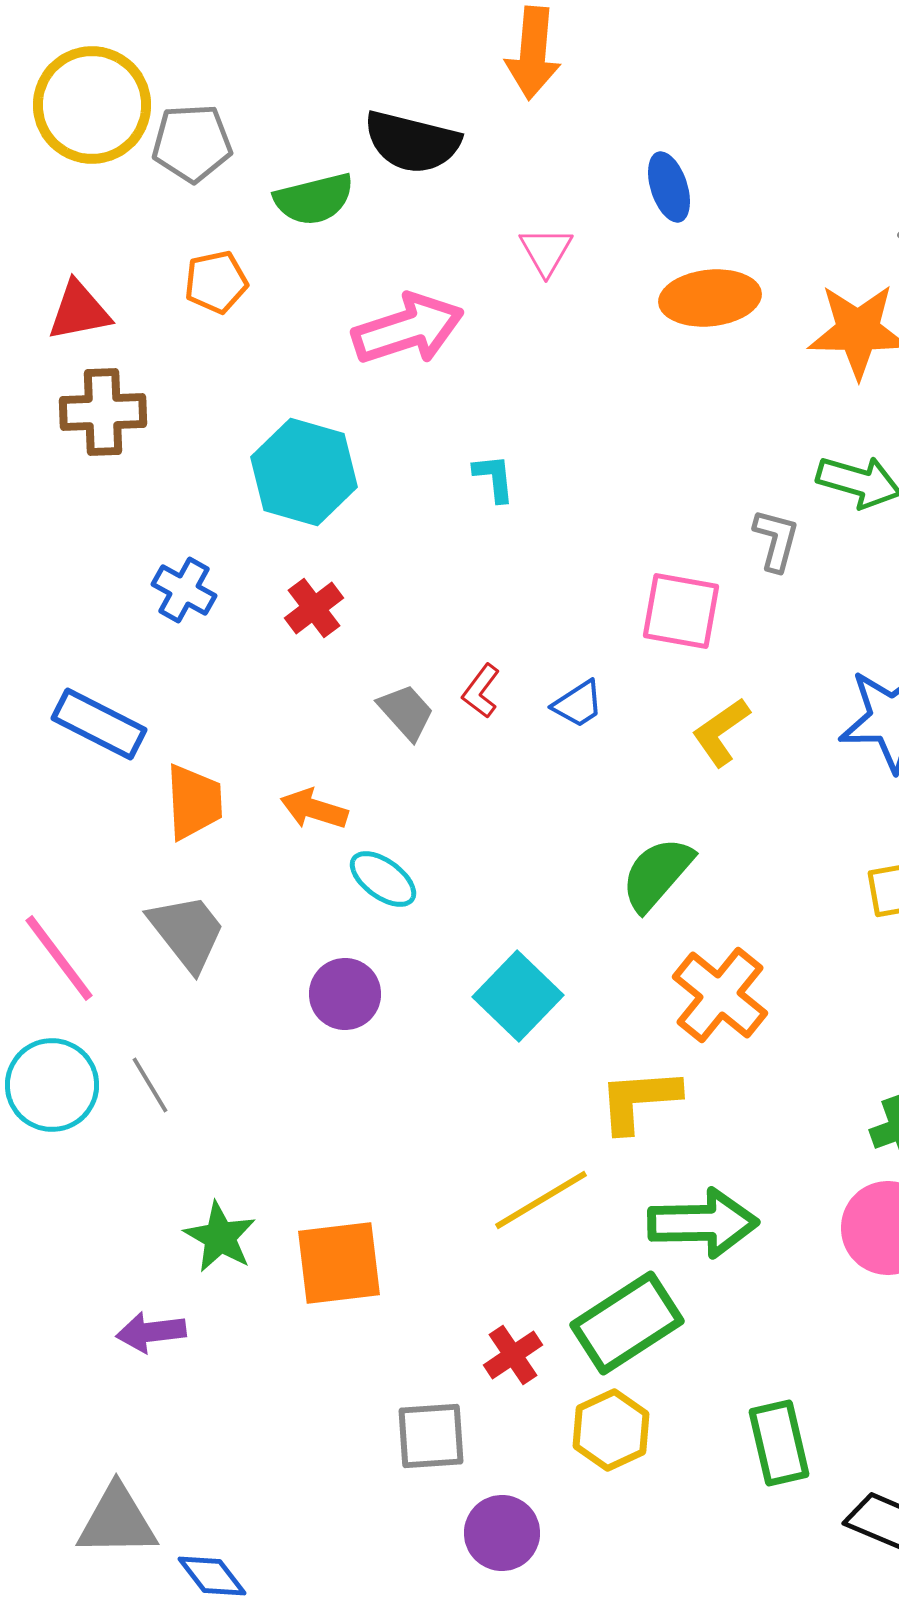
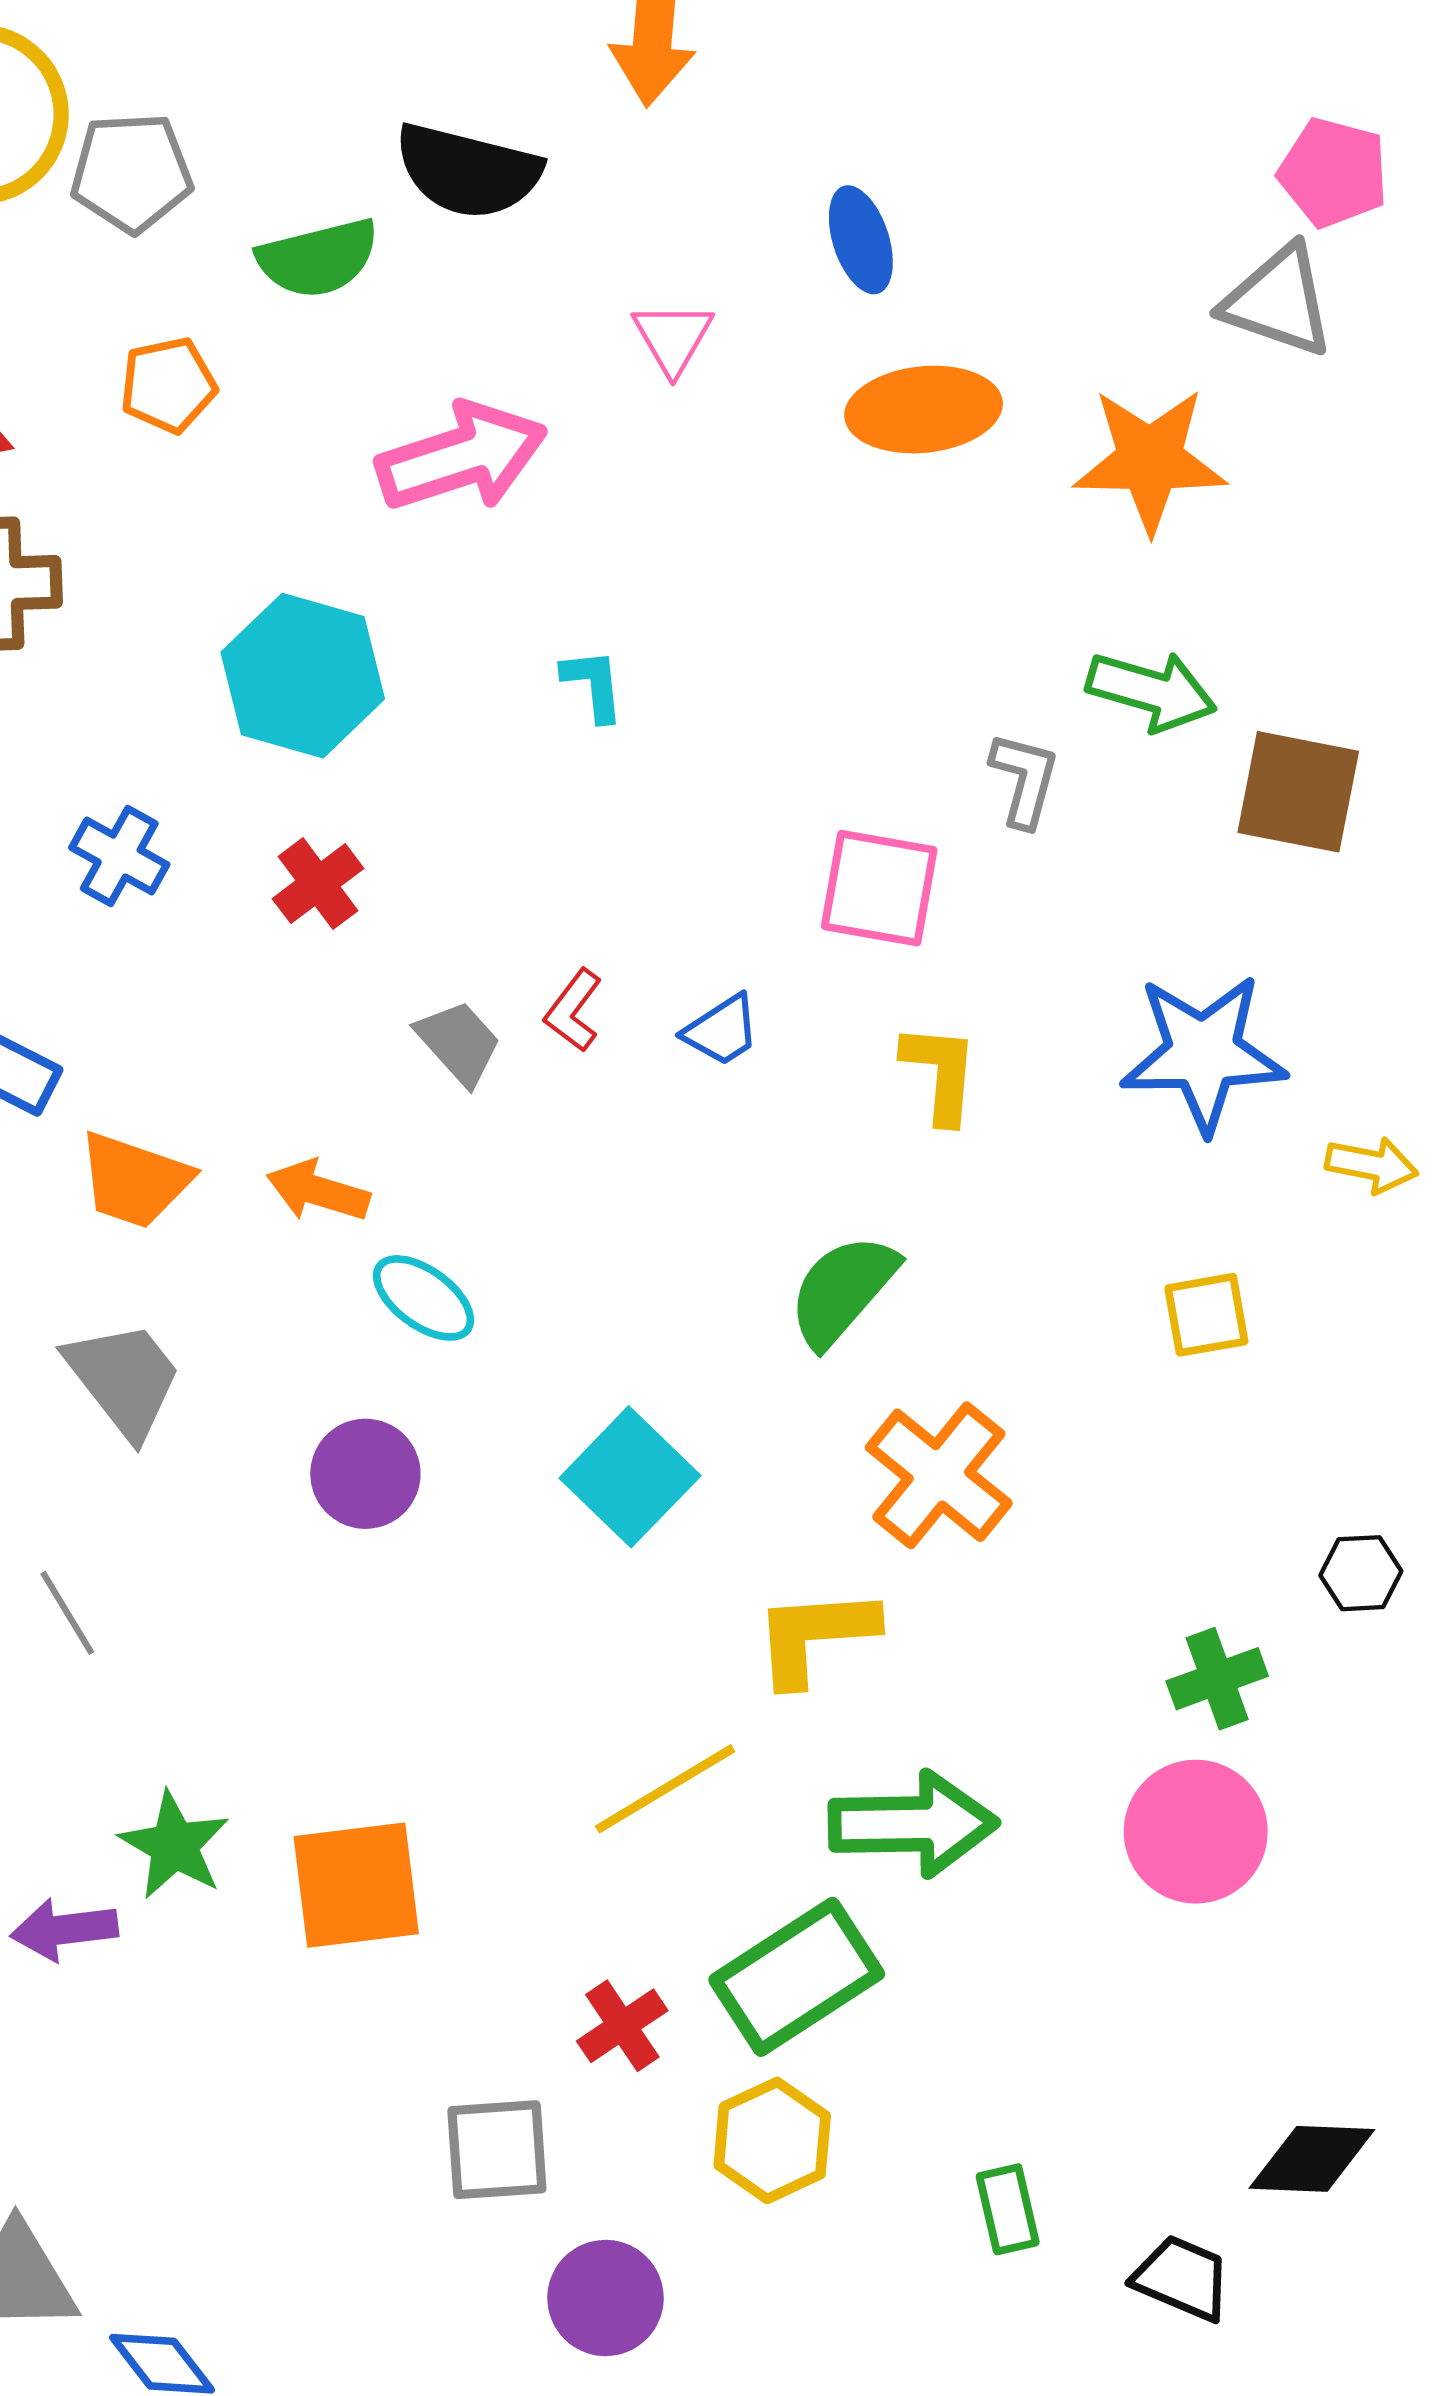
yellow L-shape: (721, 732) -> (940, 1073), turned 130
orange trapezoid: (194, 802) -> (135, 1180), turned 112
purple arrow: (151, 1332) -> (64, 1929), moved
green rectangle: (779, 1443) -> (1008, 2209), moved, size x0.7

